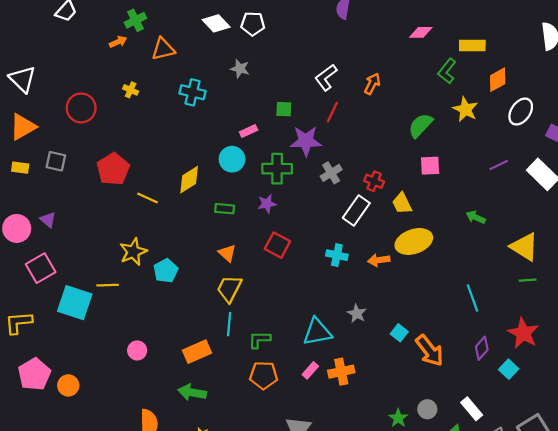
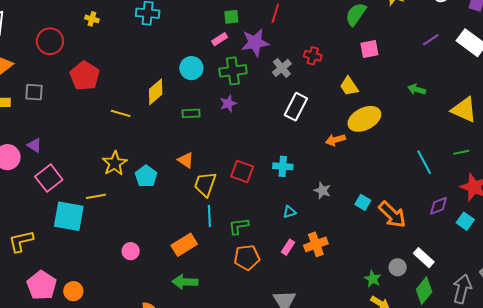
pink rectangle: (249, 131) -> (220, 39), moved
red pentagon: (113, 169) -> (85, 76), moved
red cross: (374, 181) -> (313, 56), moved
white rectangle: (356, 210) -> (296, 107), moved
red square: (277, 245) -> (242, 171), moved
orange triangle: (227, 253) -> (186, 160), moved
cyan cross: (337, 255) -> (283, 166), moved
pink square: (41, 268) -> (49, 178), moved
green line: (528, 280) -> (461, 152), moved
cyan triangle: (317, 332) -> (289, 212), size x0.5
purple diamond: (482, 348) -> (439, 206), turned 35
white rectangle: (472, 409) -> (424, 258), moved

